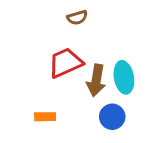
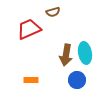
red trapezoid: (66, 63) -> (29, 29), moved

